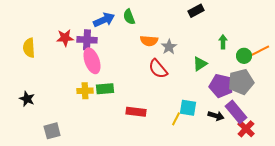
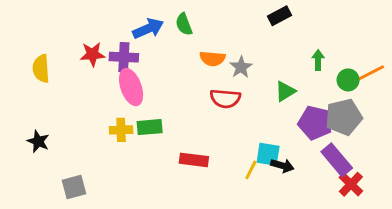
red semicircle: (158, 69) -> (225, 99), turned -45
black arrow: (216, 116) -> (282, 166), moved

